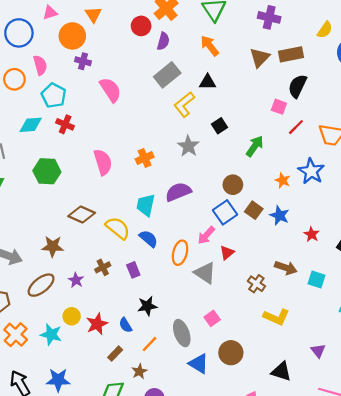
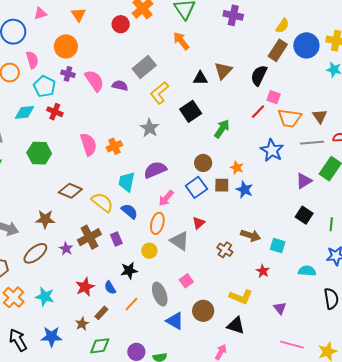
orange circle: (72, 36) -> (66, 46), moved
purple semicircle: (163, 41) -> (120, 86), moved, turned -91
brown rectangle: (291, 54) -> (278, 50), moved, turned -45
brown triangle: (260, 57) -> (223, 71), moved
purple cross: (83, 61) -> (68, 74), moved
black triangle: (208, 82) -> (200, 78), moved
pink square: (279, 107) -> (274, 97), moved
black square: (219, 126) -> (191, 111), size x1.5
gray star: (188, 146) -> (150, 128), moved
orange cross: (145, 158) -> (114, 146), moved
orange star: (283, 180) -> (237, 168), moved
brown square: (254, 210) -> (222, 185), turned -35
red star: (312, 234) -> (263, 271), moved
pink arrow: (206, 235) -> (166, 198), moved
brown cross: (103, 267) -> (89, 237), size x1.6
yellow circle: (72, 316) -> (149, 251), moved
yellow L-shape: (276, 317) -> (241, 297), moved
brown star: (139, 371) -> (82, 324), moved
black triangle: (281, 371) -> (236, 325), moved

